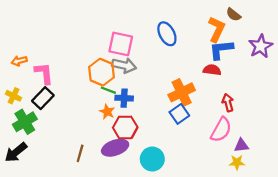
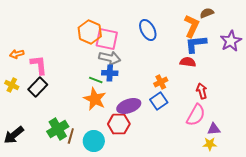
brown semicircle: (234, 15) -> (207, 13), turned 120
orange hexagon: (102, 72) -> (90, 32), moved
orange cross: (182, 92) -> (161, 82), size x0.6
blue cross: (124, 98) -> (110, 73), moved
orange star: (107, 112) -> (95, 99), size x1.6
green cross: (25, 122) -> (58, 129), moved
red hexagon: (125, 127) -> (119, 124), moved
purple ellipse: (115, 148) -> (129, 106), moved
cyan circle: (152, 159) -> (94, 141), moved

